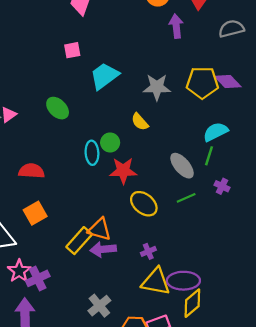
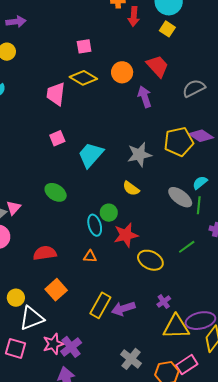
cyan semicircle: (216, 132) -> (200, 183), size x0.7
gray ellipse: (182, 166) -> (180, 197), moved
orange triangle: (100, 229) -> (90, 256), moved, size x0.6
pink star: (19, 271) -> (53, 344), turned 30

